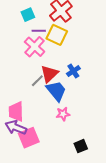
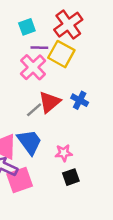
blue cross: (73, 71) -> (80, 100), turned -32
blue trapezoid: (56, 91) -> (29, 142), moved
black square: (81, 146) -> (71, 177), moved

